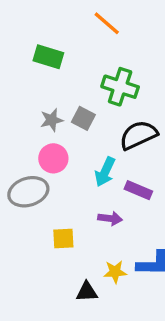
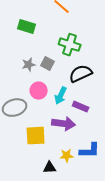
pink circle: (53, 158) -> (39, 91), moved
purple arrow: (110, 218) -> (64, 124), size x1.6
yellow square: (63, 238) -> (36, 136), size x1.5

